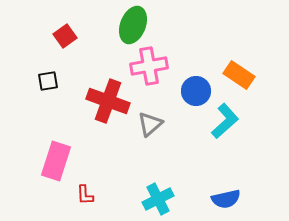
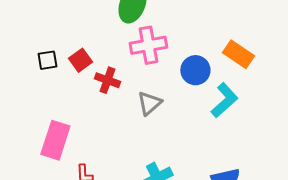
red square: (65, 36) -> (80, 60), moved
red cross: (108, 101) -> (107, 80), size x0.6

